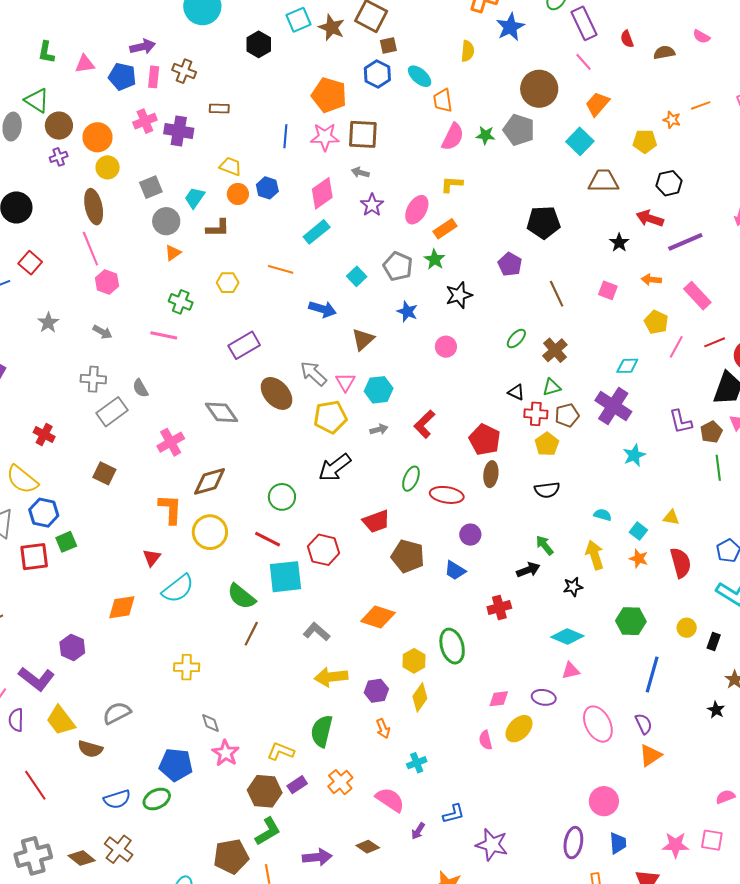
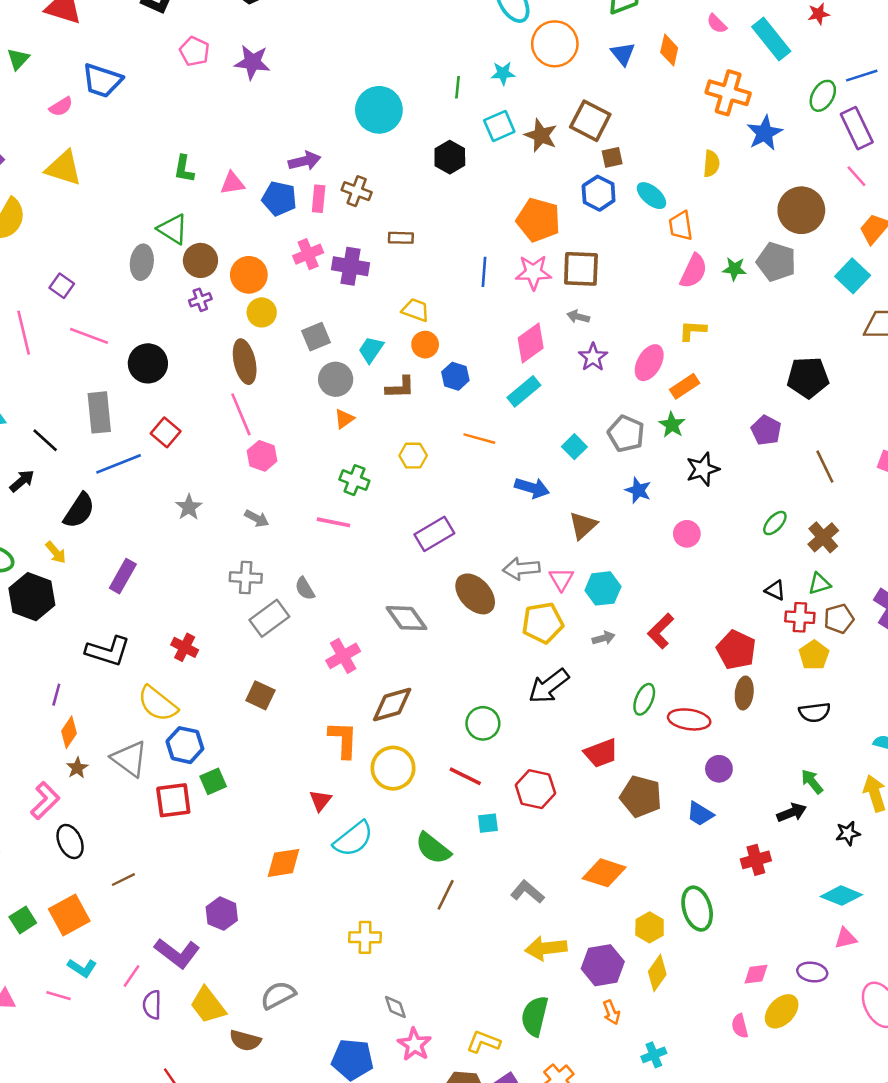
blue hexagon: (267, 188) -> (455, 376), moved
gray arrow: (313, 373) -> (521, 569), turned -48
cyan square: (285, 577) -> (488, 823), size x0.5
purple hexagon: (376, 691) -> (603, 965), size x1.4

